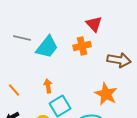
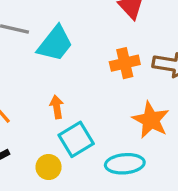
orange cross: (82, 46) -> (125, 63), moved

